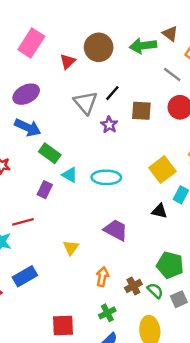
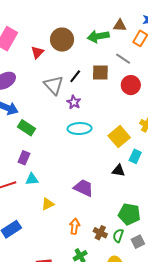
brown triangle: (170, 34) -> (120, 25), turned -32
brown square: (141, 111) -> (100, 72), moved
cyan triangle: (70, 175) -> (32, 179), moved, turned -32
cyan ellipse: (106, 177) -> (80, 129), moved
yellow triangle: (71, 248) -> (48, 204), turned 32
brown cross: (133, 286) -> (100, 233), turned -32
green semicircle: (155, 291) -> (118, 236), turned -112

